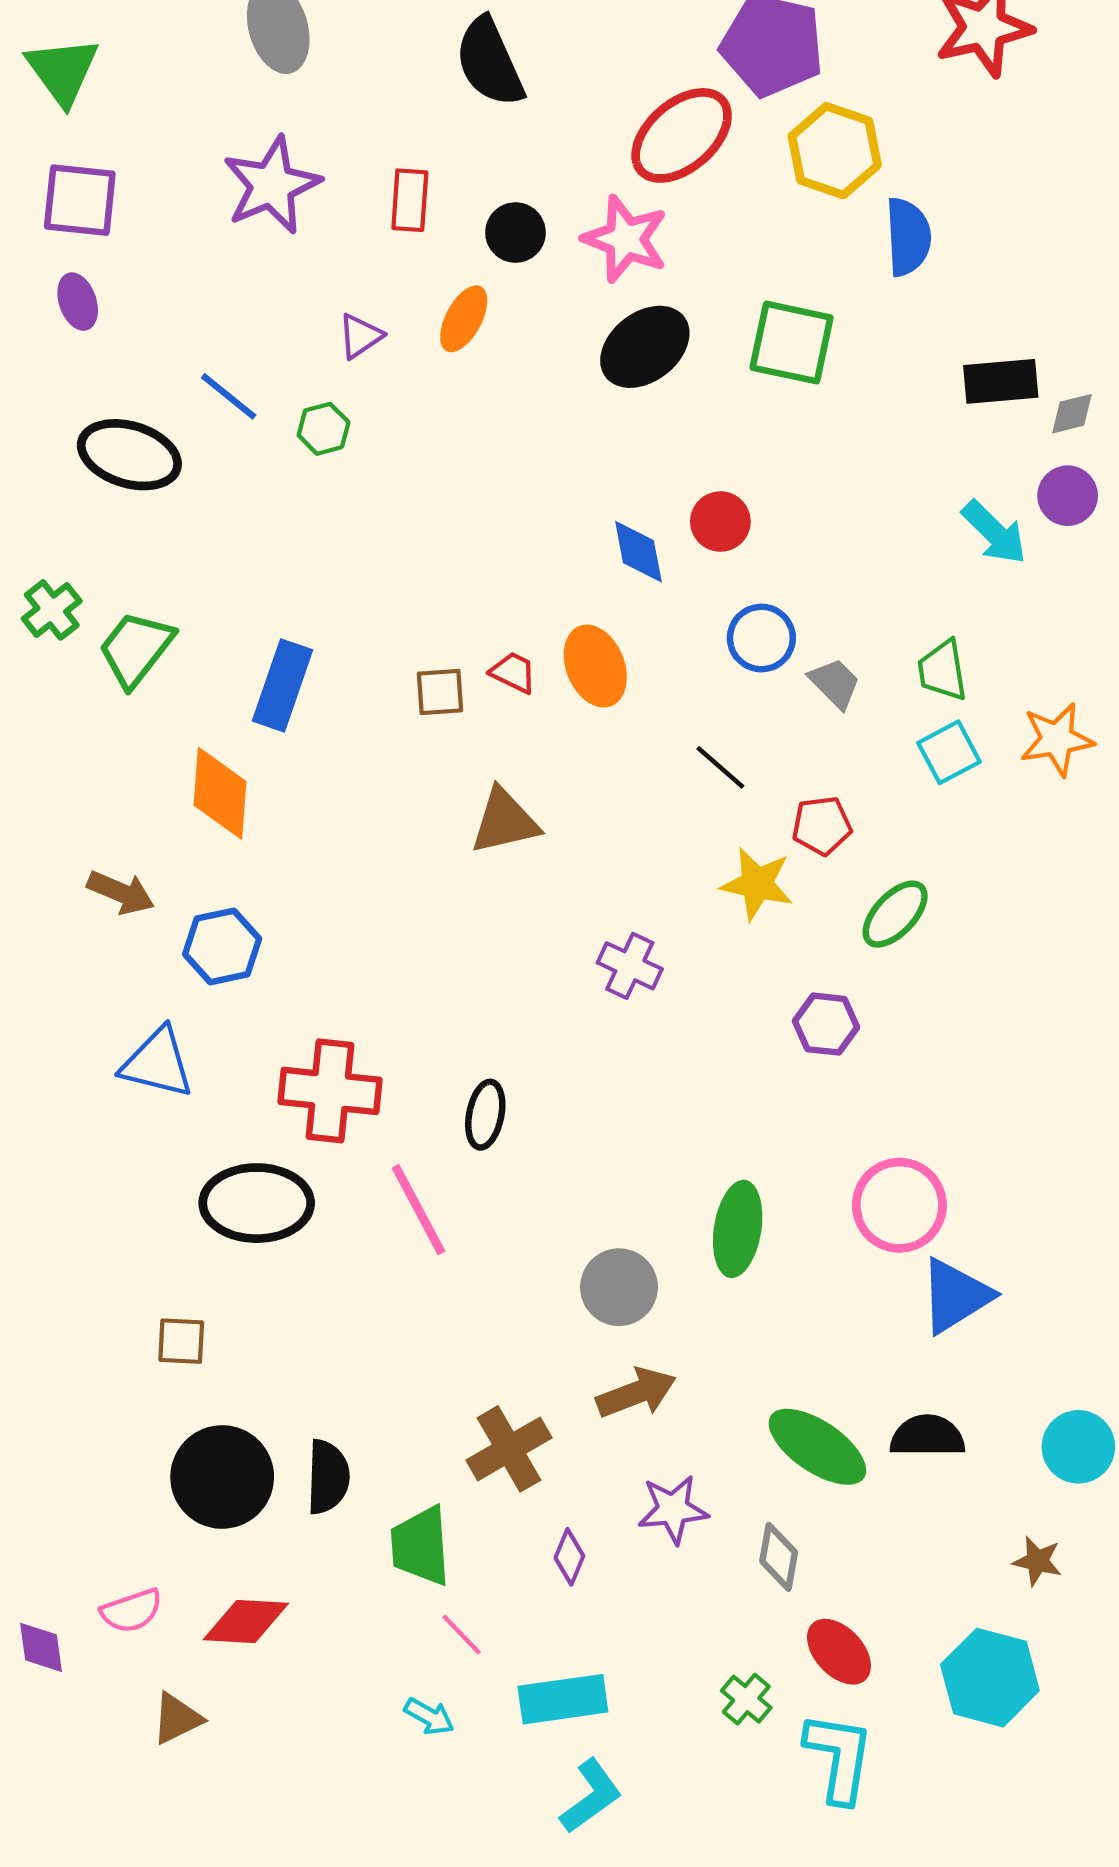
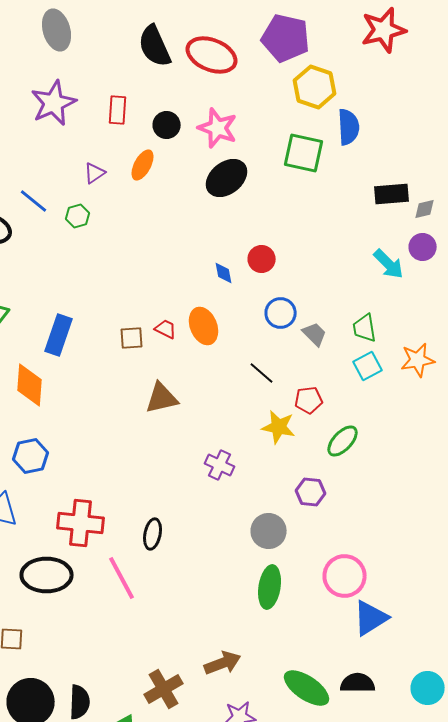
red ellipse: (682, 135) -> (212, 55), moved, turned 63
green square: (792, 343) -> (304, 153), moved
blue diamond: (638, 552) -> (224, 273), size x0.7
gray circle: (619, 1287) -> (269, 531), moved

